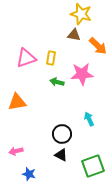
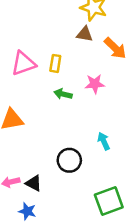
pink star: (82, 74) -> (95, 84), size x0.7
black triangle: (61, 155) -> (34, 183), moved

